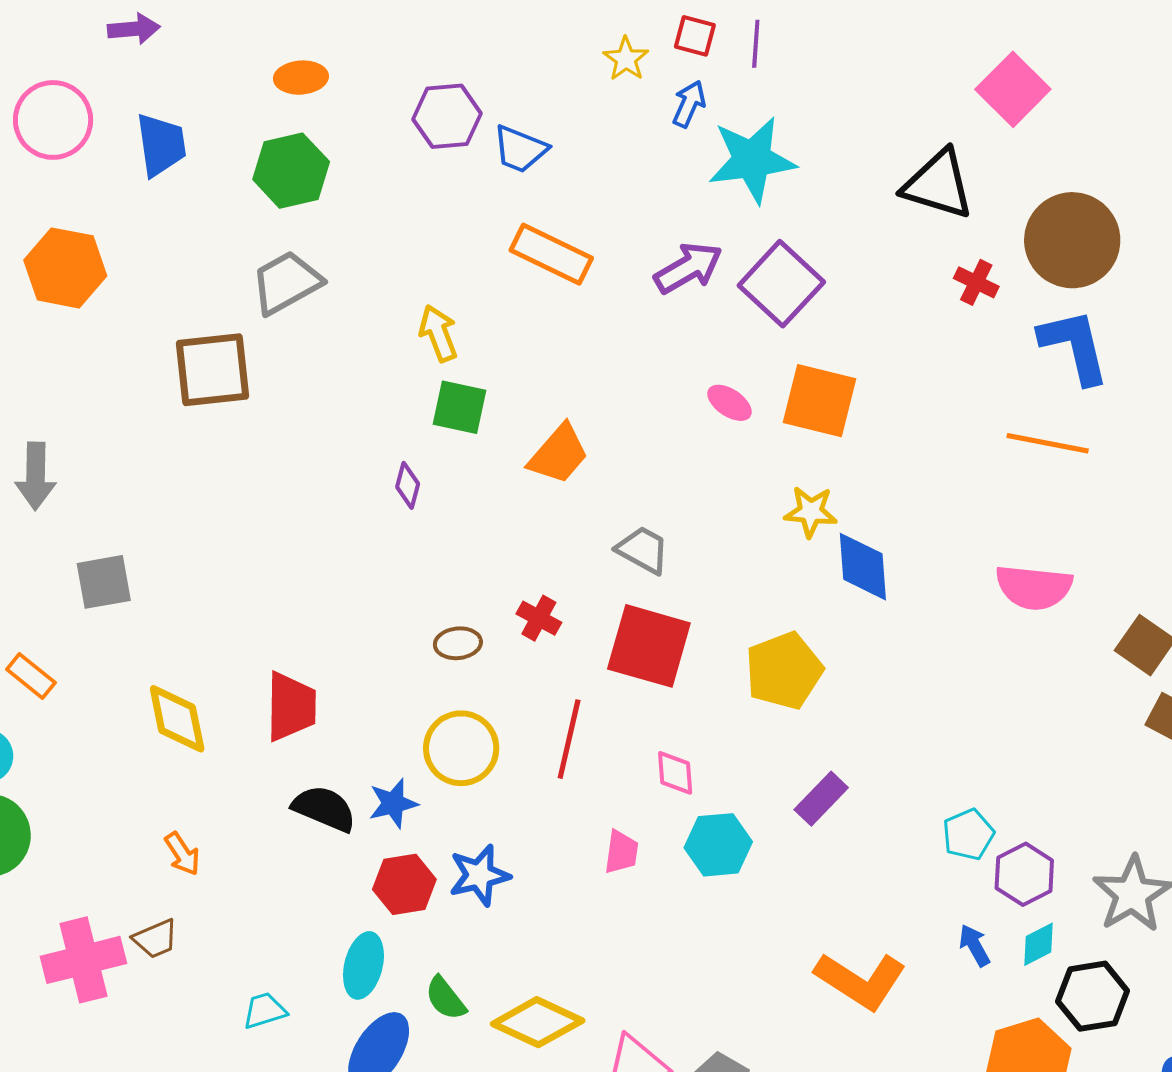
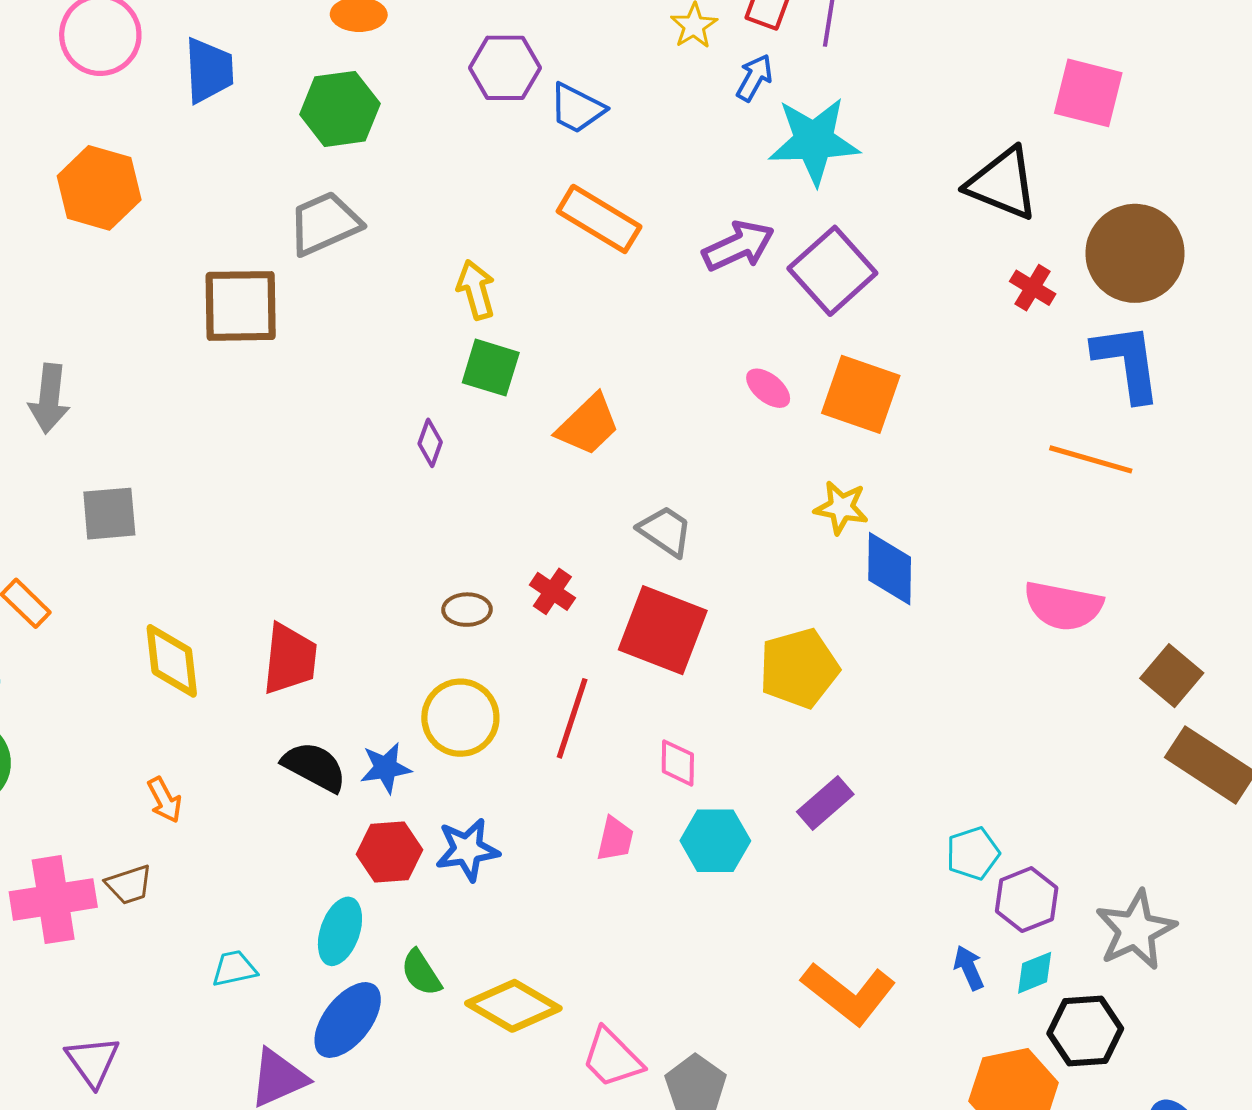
pink square: (1013, 89) -> (1088, 93), turned -36

